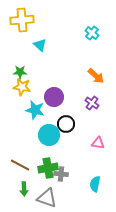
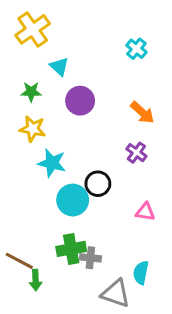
yellow cross: (22, 20) -> (33, 29), turned -30
green star: (20, 72) -> (31, 92), moved
purple circle: (54, 97) -> (80, 101), moved
brown line: (20, 165) -> (19, 261), moved
gray triangle: (47, 198) -> (116, 293), moved

